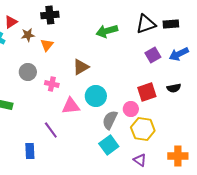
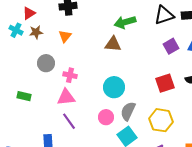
brown star: (28, 35) -> (36, 32), moved
brown triangle: (81, 67) -> (113, 44), moved, turned 36
pink triangle: (71, 106) -> (66, 97), moved
pink circle: (131, 109) -> (106, 117), moved

